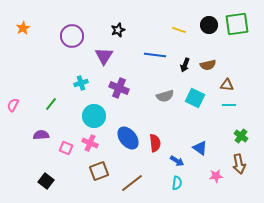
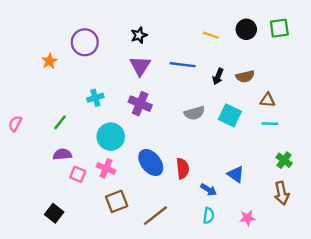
green square: (237, 24) -> (279, 28), size x0.7
orange star: (23, 28) -> (49, 61), moved
purple triangle: (104, 56) -> (140, 66), moved
purple semicircle: (41, 135) -> (62, 154), moved
pink star: (216, 176) -> (247, 218), moved

